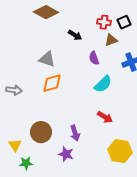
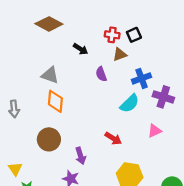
orange diamond: (52, 83) -> (55, 101), turned -70
cyan semicircle: (103, 84) -> (130, 103), moved
gray arrow: (14, 90) -> (14, 109), turned 77
brown circle: (41, 132) -> (49, 139), moved

